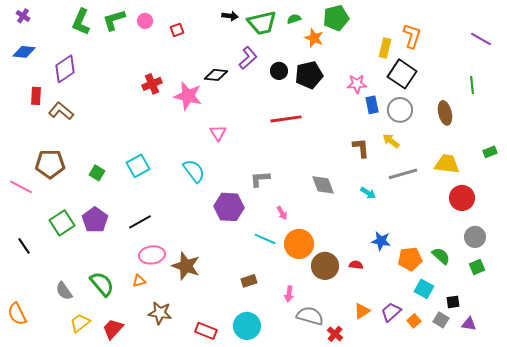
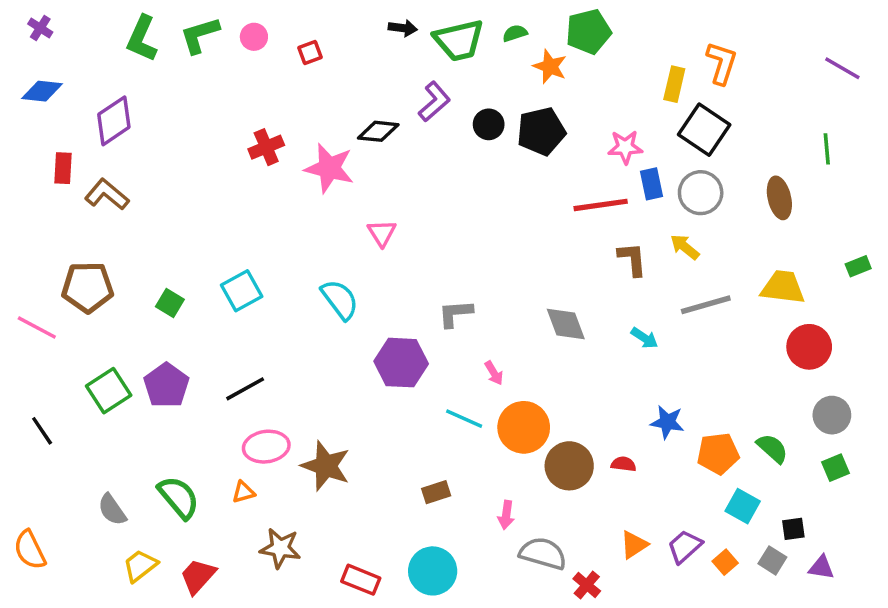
red line: (286, 119) -> (601, 205), moved

